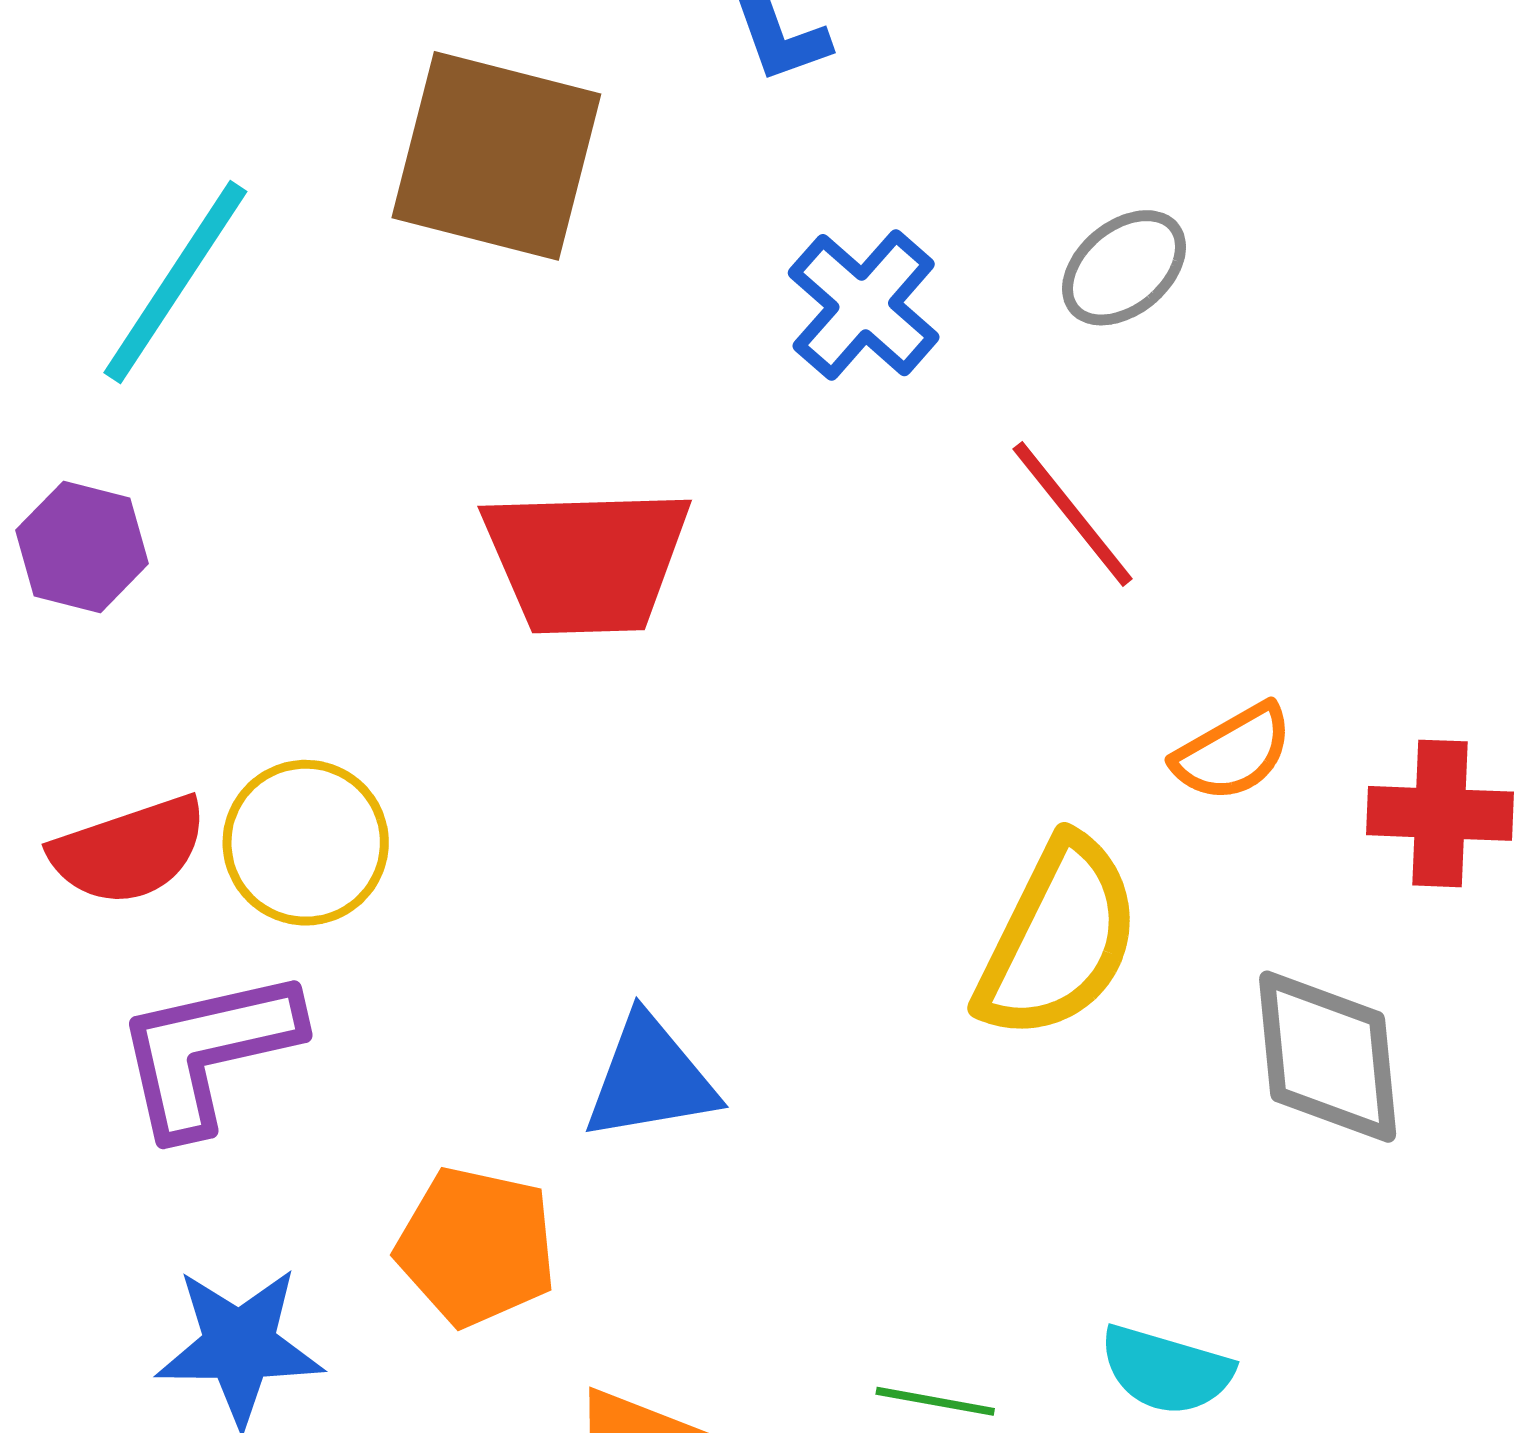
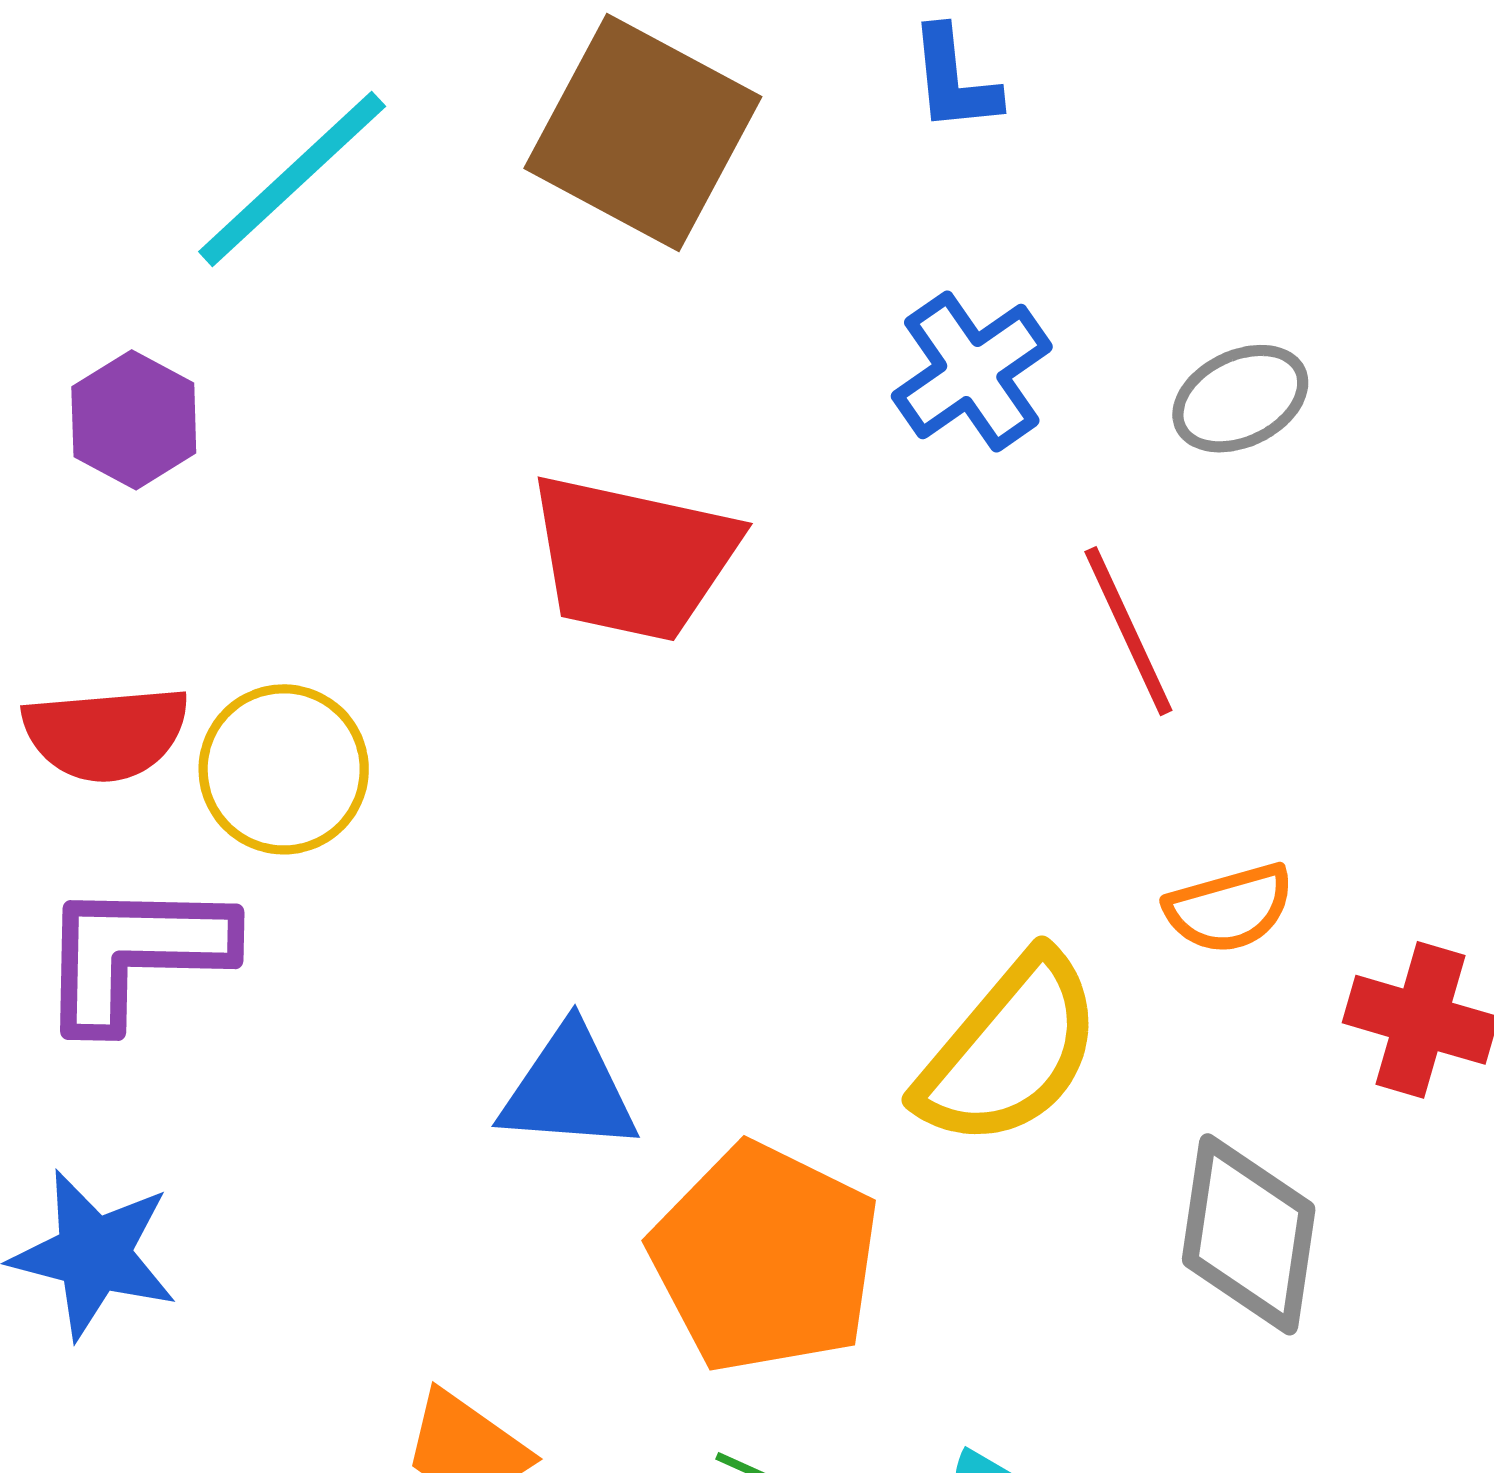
orange pentagon: (476, 1246) -> (765, 1258), moved, size x1.4

